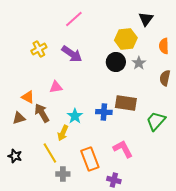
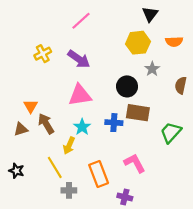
black triangle: (146, 19) -> (150, 14), moved
orange semicircle: (164, 46) -> (174, 42), moved, turned -91
black circle: (116, 62) -> (127, 86), moved
pink triangle: (56, 87) -> (80, 95), moved, size x1.6
orange triangle: (28, 97) -> (31, 106), turned 32

